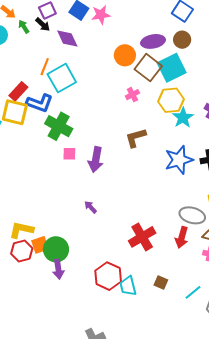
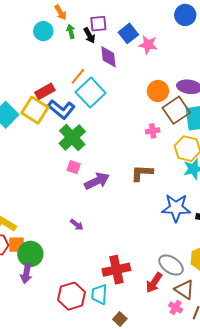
cyan square: (62, 78) -> (91, 93), turned -32
purple arrow: (96, 160) -> (97, 181), turned -145
purple arrow: (90, 207) -> (77, 225), turned 152
cyan trapezoid: (128, 286) -> (99, 294), moved

